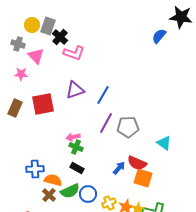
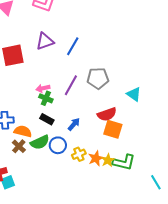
purple line: (106, 123) -> (71, 85), moved
red semicircle: (137, 163) -> (107, 114), turned -42
blue arrow: (119, 168) -> (74, 124), moved

